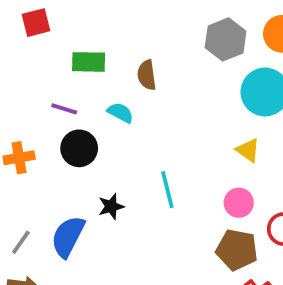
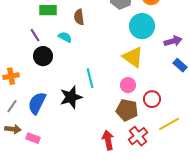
purple line: (64, 109) -> (35, 35), turned 40
yellow triangle: (248, 150) -> (133, 57), size x1.6
orange cross: (19, 158) -> (11, 76), moved
black star: (111, 206) -> (71, 97), moved, size x1.6

